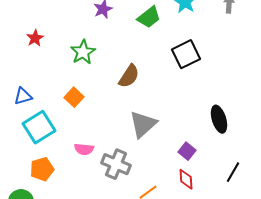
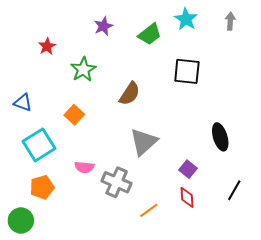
red star: (35, 38) -> (47, 46), moved
black square: (186, 54) -> (187, 71), turned 32
blue triangle: (23, 96) -> (23, 103), moved, turned 36

